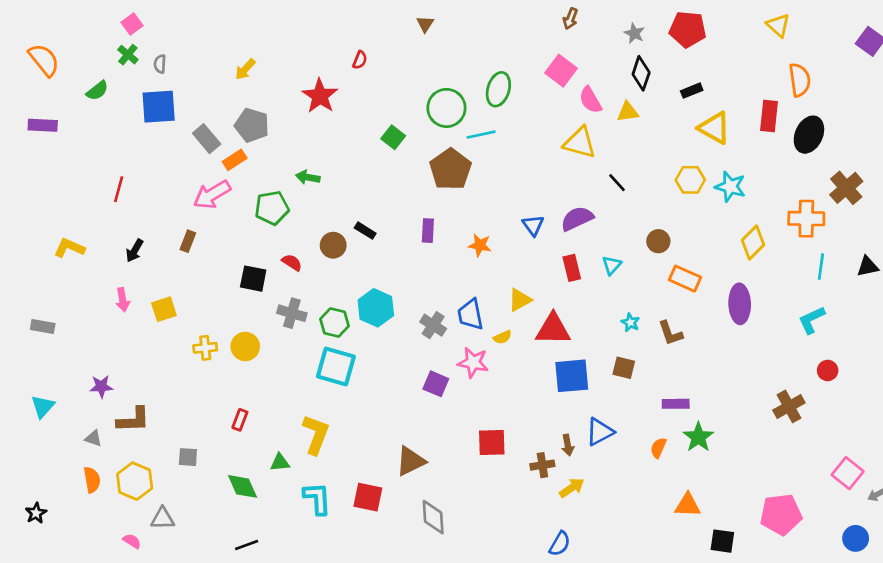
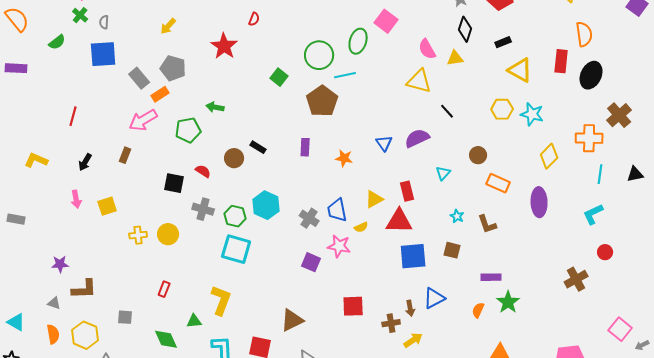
pink square: (561, 71) -> (386, 21), moved
red rectangle: (572, 268) -> (407, 191), moved
cyan triangle: (43, 406) -> (16, 322), moved, turned -42

